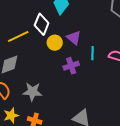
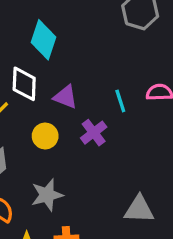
purple triangle: (74, 38) -> (65, 97), moved
yellow circle: (55, 43) -> (45, 136), moved

